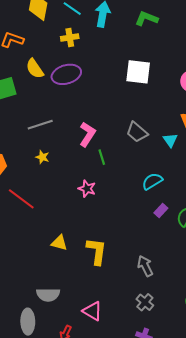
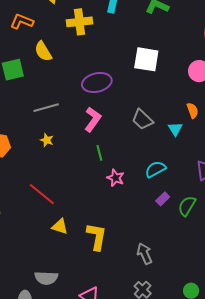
yellow cross: (70, 37) -> (79, 22), size x1.4
purple ellipse: (66, 74) -> (97, 83), moved
green line: (102, 157) -> (99, 153), moved
pink star: (87, 189) -> (116, 178), moved
red line: (21, 199) -> (42, 194), moved

